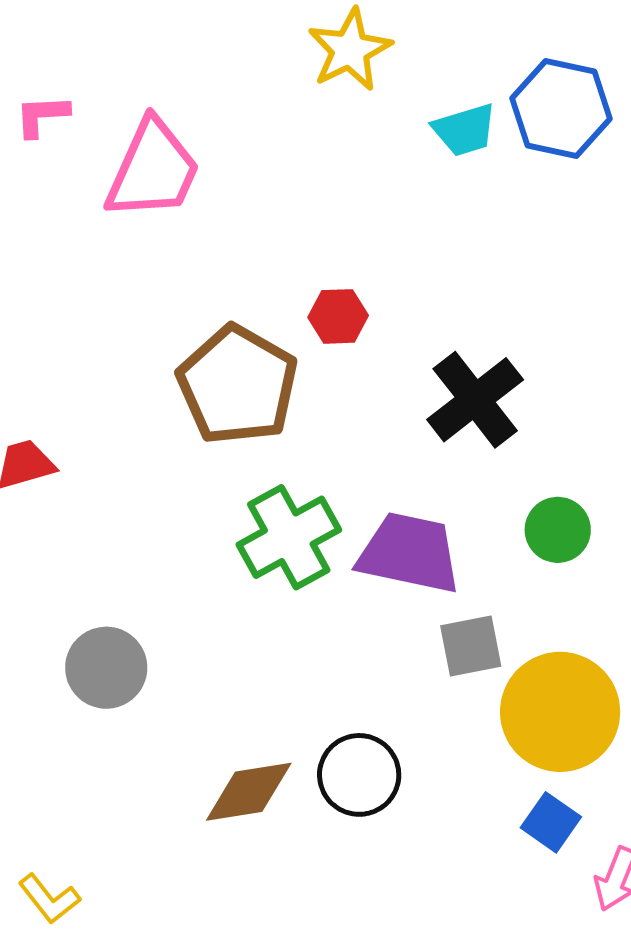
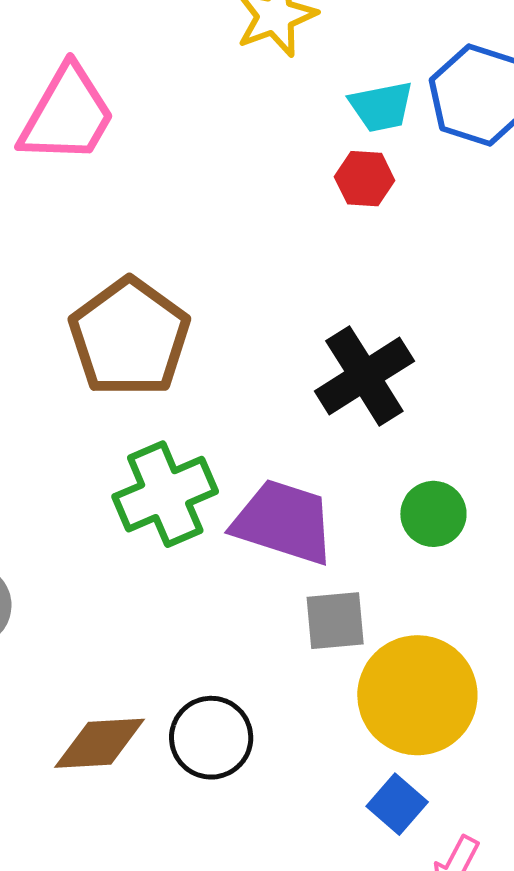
red hexagon: (338, 316) -> (365, 179), moved

